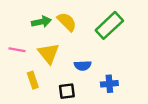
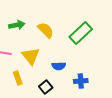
green arrow: (41, 22) -> (17, 25), moved
black square: (67, 91) -> (46, 87), turned -32

